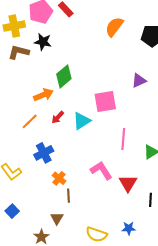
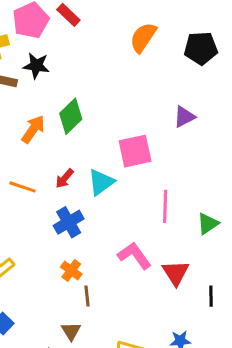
orange arrow: (43, 95) -> (33, 129), moved, turned -30
orange line: (30, 121) -> (22, 187), turned 66
blue cross: (44, 153) -> (69, 222), moved

